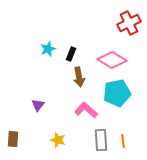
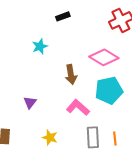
black rectangle: (71, 54) -> (63, 16), moved, turned 48

